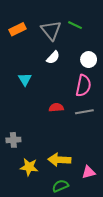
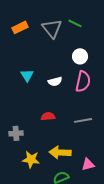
white semicircle: (53, 57) -> (55, 81), moved, turned 32
white circle: (89, 60) -> (80, 56), moved
red semicircle: (56, 108) -> (48, 116), moved
gray line: (84, 112) -> (83, 120), moved

